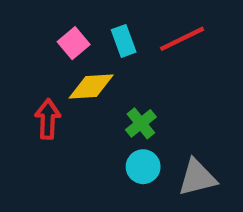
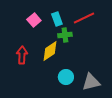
yellow diamond: (91, 86) -> (50, 51), moved, turned -30
green cross: (141, 123) -> (65, 35), moved, turned 32

